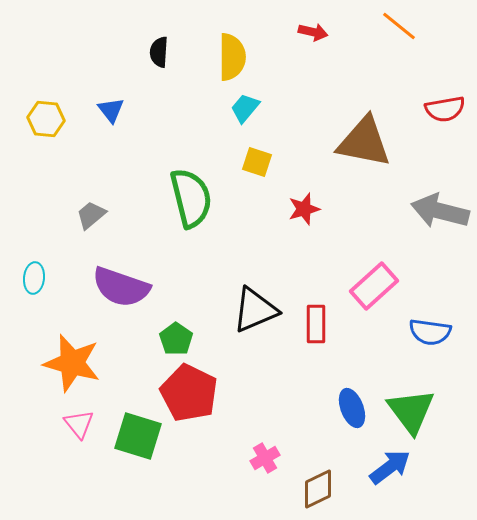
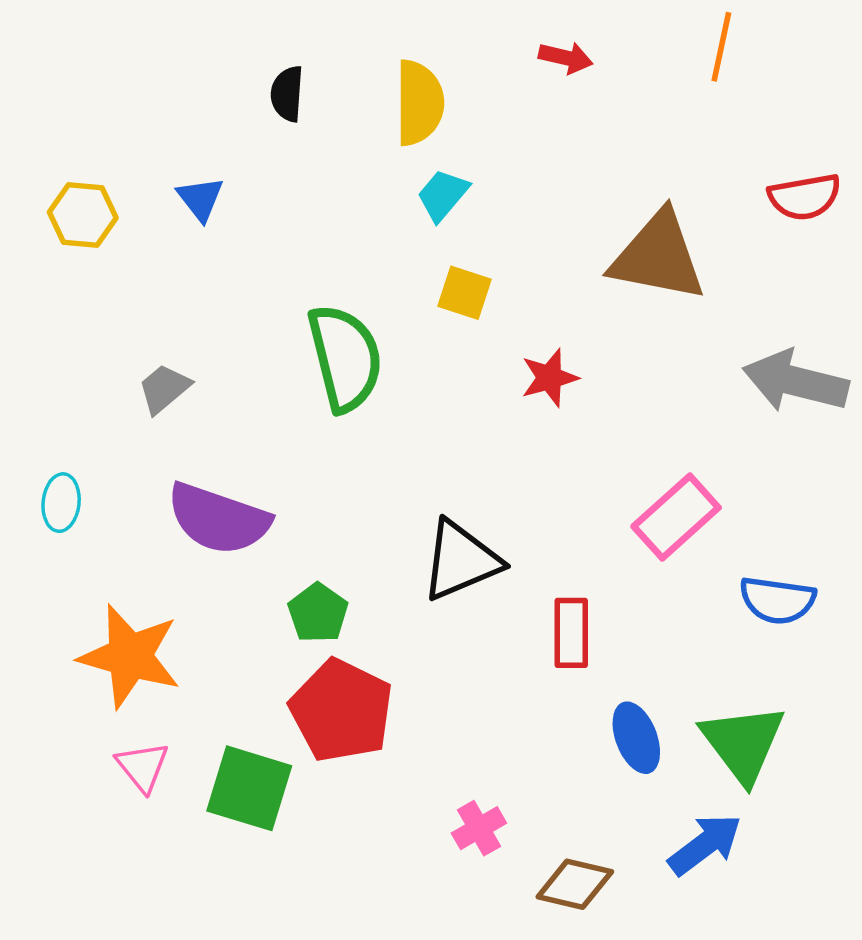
orange line: (399, 26) -> (721, 47), turned 63
red rectangle: (316, 324) -> (571, 633), moved
brown diamond: (318, 489) -> (575, 884), turned 39

